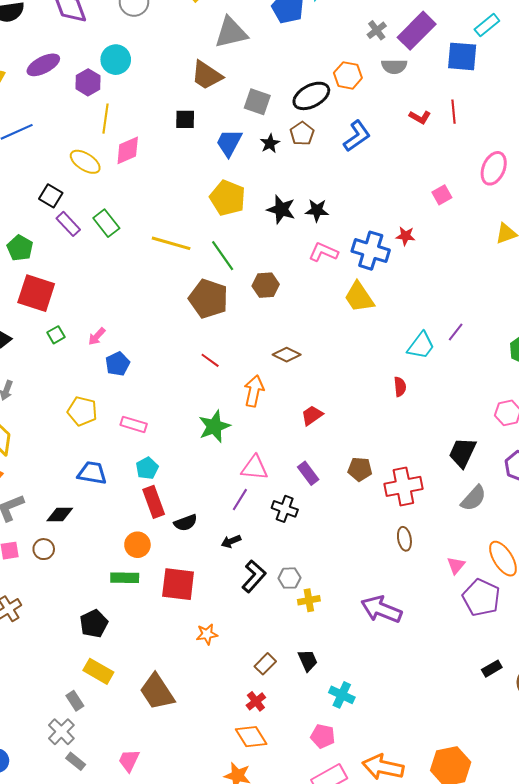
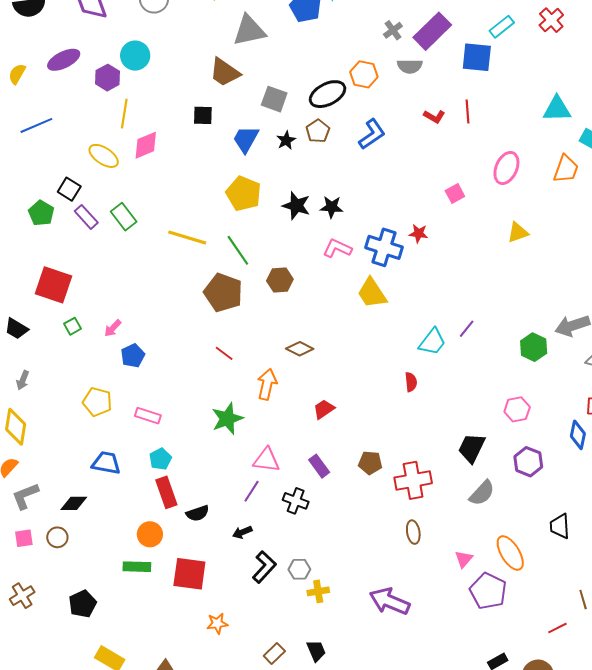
green pentagon: (20, 248) -> (41, 213), moved
black pentagon: (94, 624) -> (83, 604), moved

